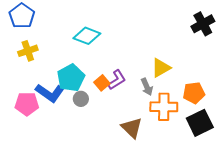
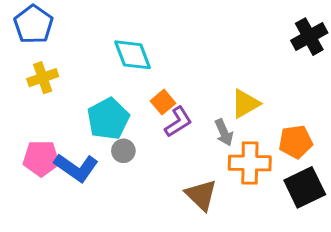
cyan diamond: (87, 36) -> (133, 55), turned 48
orange square: (102, 83) -> (163, 102), moved
blue L-shape: (50, 93) -> (76, 168), moved

